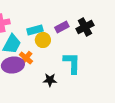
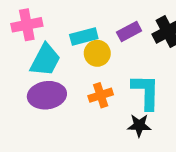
orange cross: (26, 58) -> (101, 95), moved, turned 32
black star: (50, 80) -> (139, 125), moved

